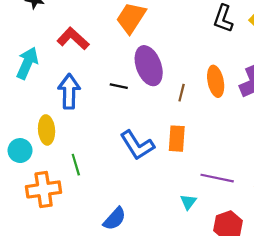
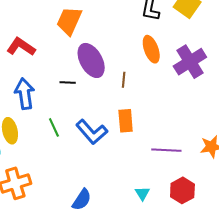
orange ellipse: (216, 81) -> (151, 49), moved
green line: (76, 165) -> (54, 127), moved
cyan triangle: (188, 202) -> (142, 193), moved

